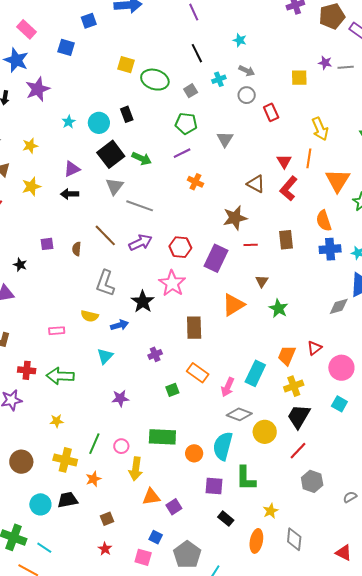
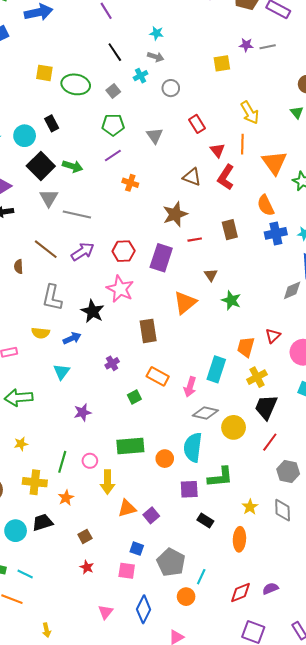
gray arrow: (247, 71) -> (156, 57), moved
red rectangle: (271, 112) -> (197, 124), moved
green L-shape: (246, 478) -> (220, 477), turned -88
gray diamond: (294, 539) -> (283, 510), moved

